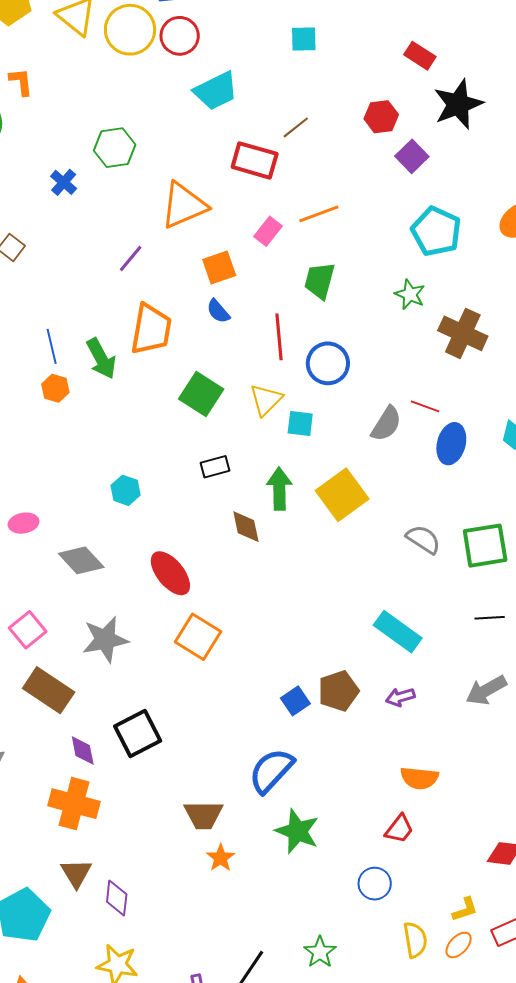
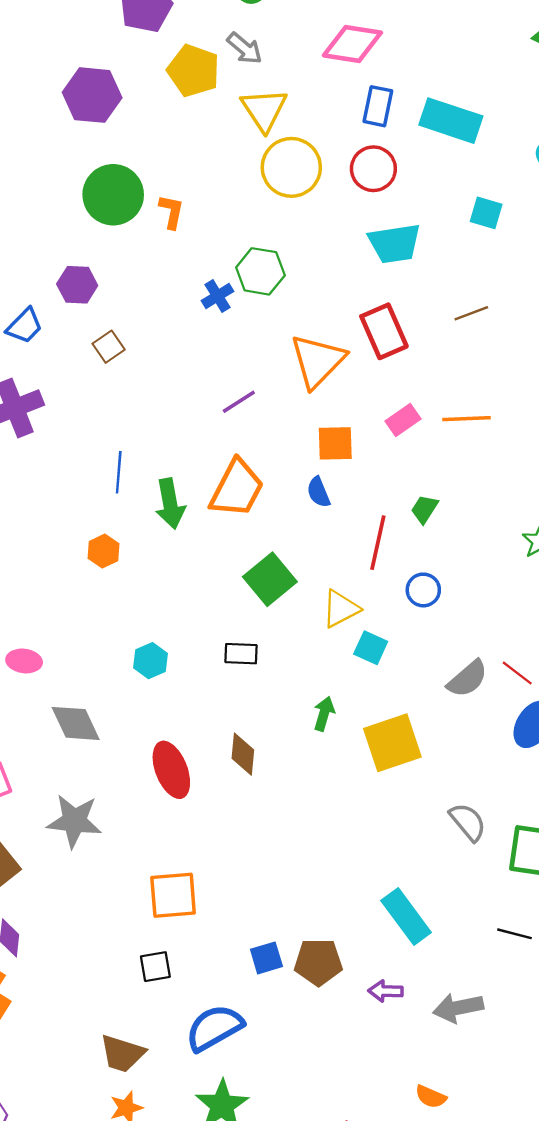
yellow circle: (130, 30) -> (291, 167), moved
cyan square: (304, 39) -> (486, 213), moved
orange L-shape: (21, 82) -> (171, 212), moved
red rectangle: (255, 160) -> (384, 331), moved, turned 33
blue cross: (64, 182) -> (217, 296), moved
orange triangle: (184, 205) -> (318, 361), turned -40
green trapezoid: (320, 281) -> (425, 509), moved, size x0.7
blue circle: (328, 363) -> (423, 590), size x0.7
orange hexagon: (55, 388) -> (103, 551), moved
black rectangle: (215, 467) -> (241, 654), moved
green arrow: (279, 489) -> (324, 714), size x0.7
brown diamond: (246, 527) -> (243, 754), moved
orange square: (198, 637) -> (173, 895), moved, turned 36
gray arrow: (486, 690) -> (458, 1008), moved
black square: (138, 734) -> (155, 967), moved, size x0.6
orange semicircle: (419, 778) -> (431, 1097), moved, size x0.7

